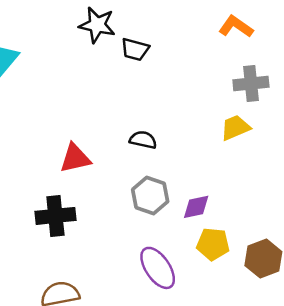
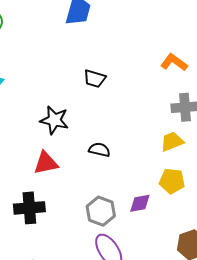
black star: (97, 25) -> (54, 120), moved
gray hexagon: (150, 195) -> (101, 211), moved
yellow pentagon: (213, 244) -> (172, 181), moved

